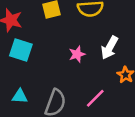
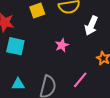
white arrow: (109, 48) -> (91, 26), moved

